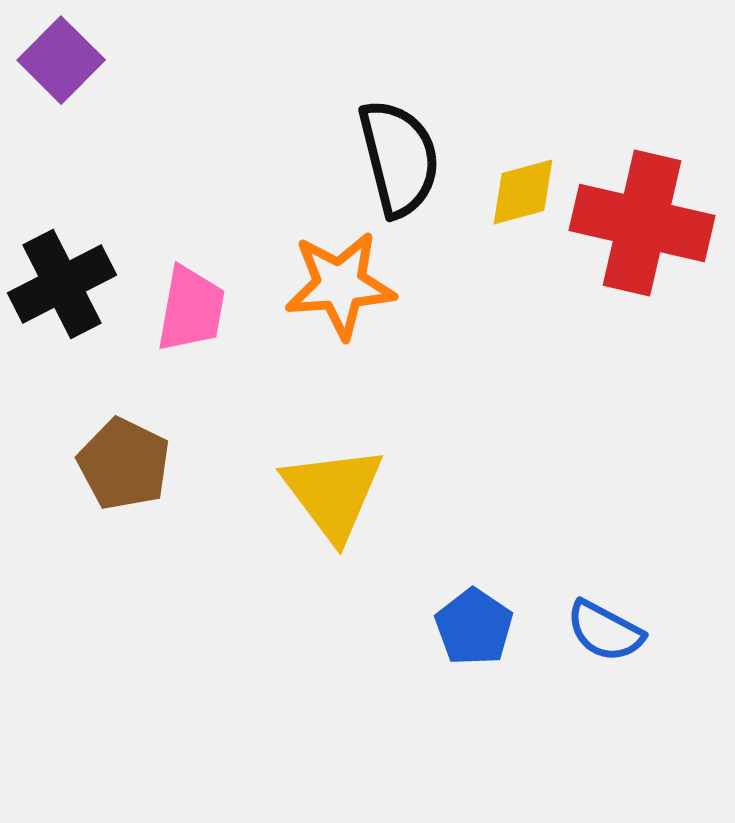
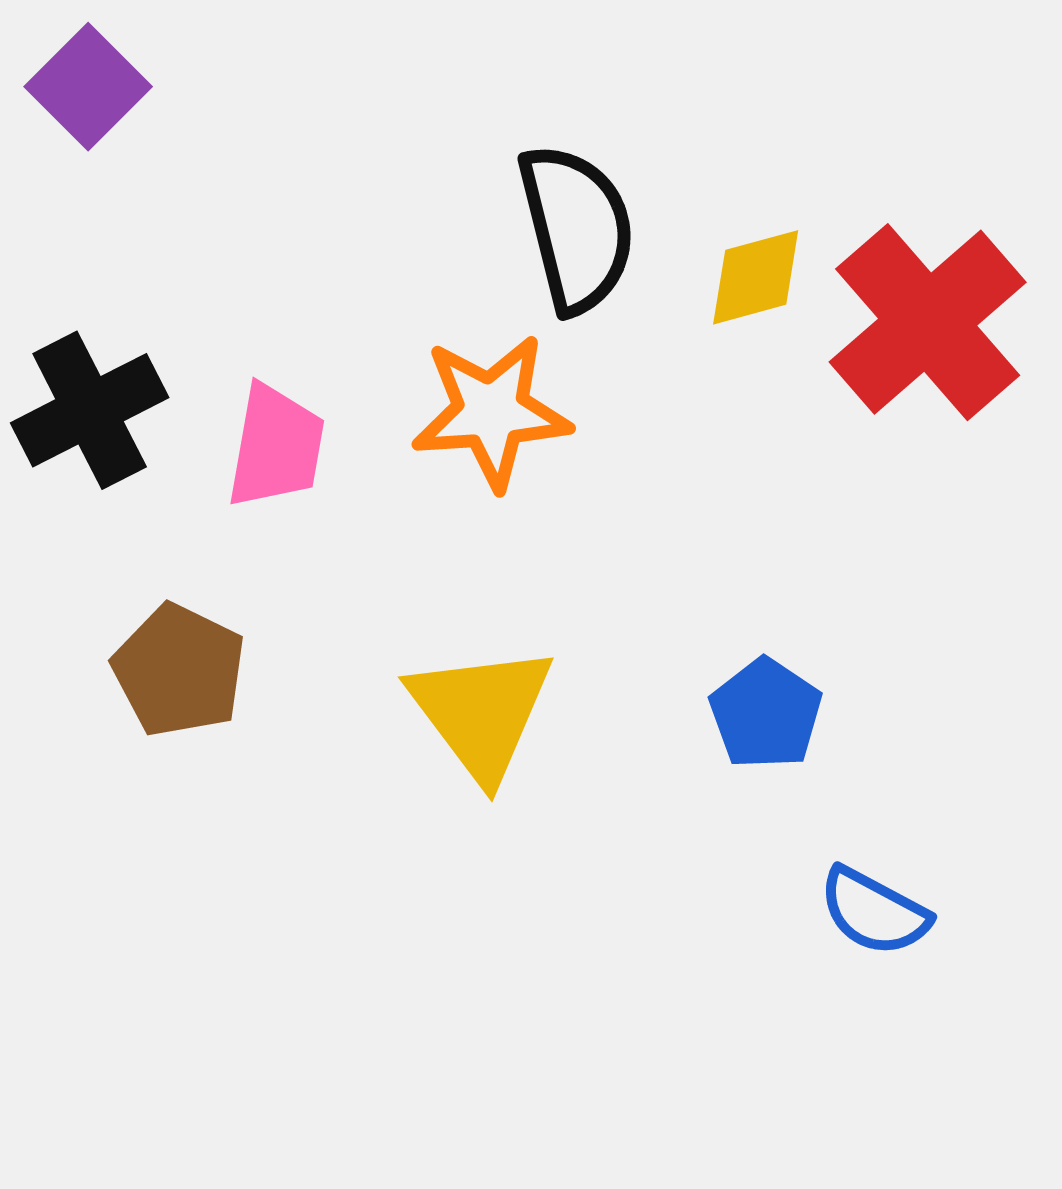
red cross: (642, 223) -> (928, 322), turned 36
blue pentagon: (474, 627) -> (766, 714), moved

